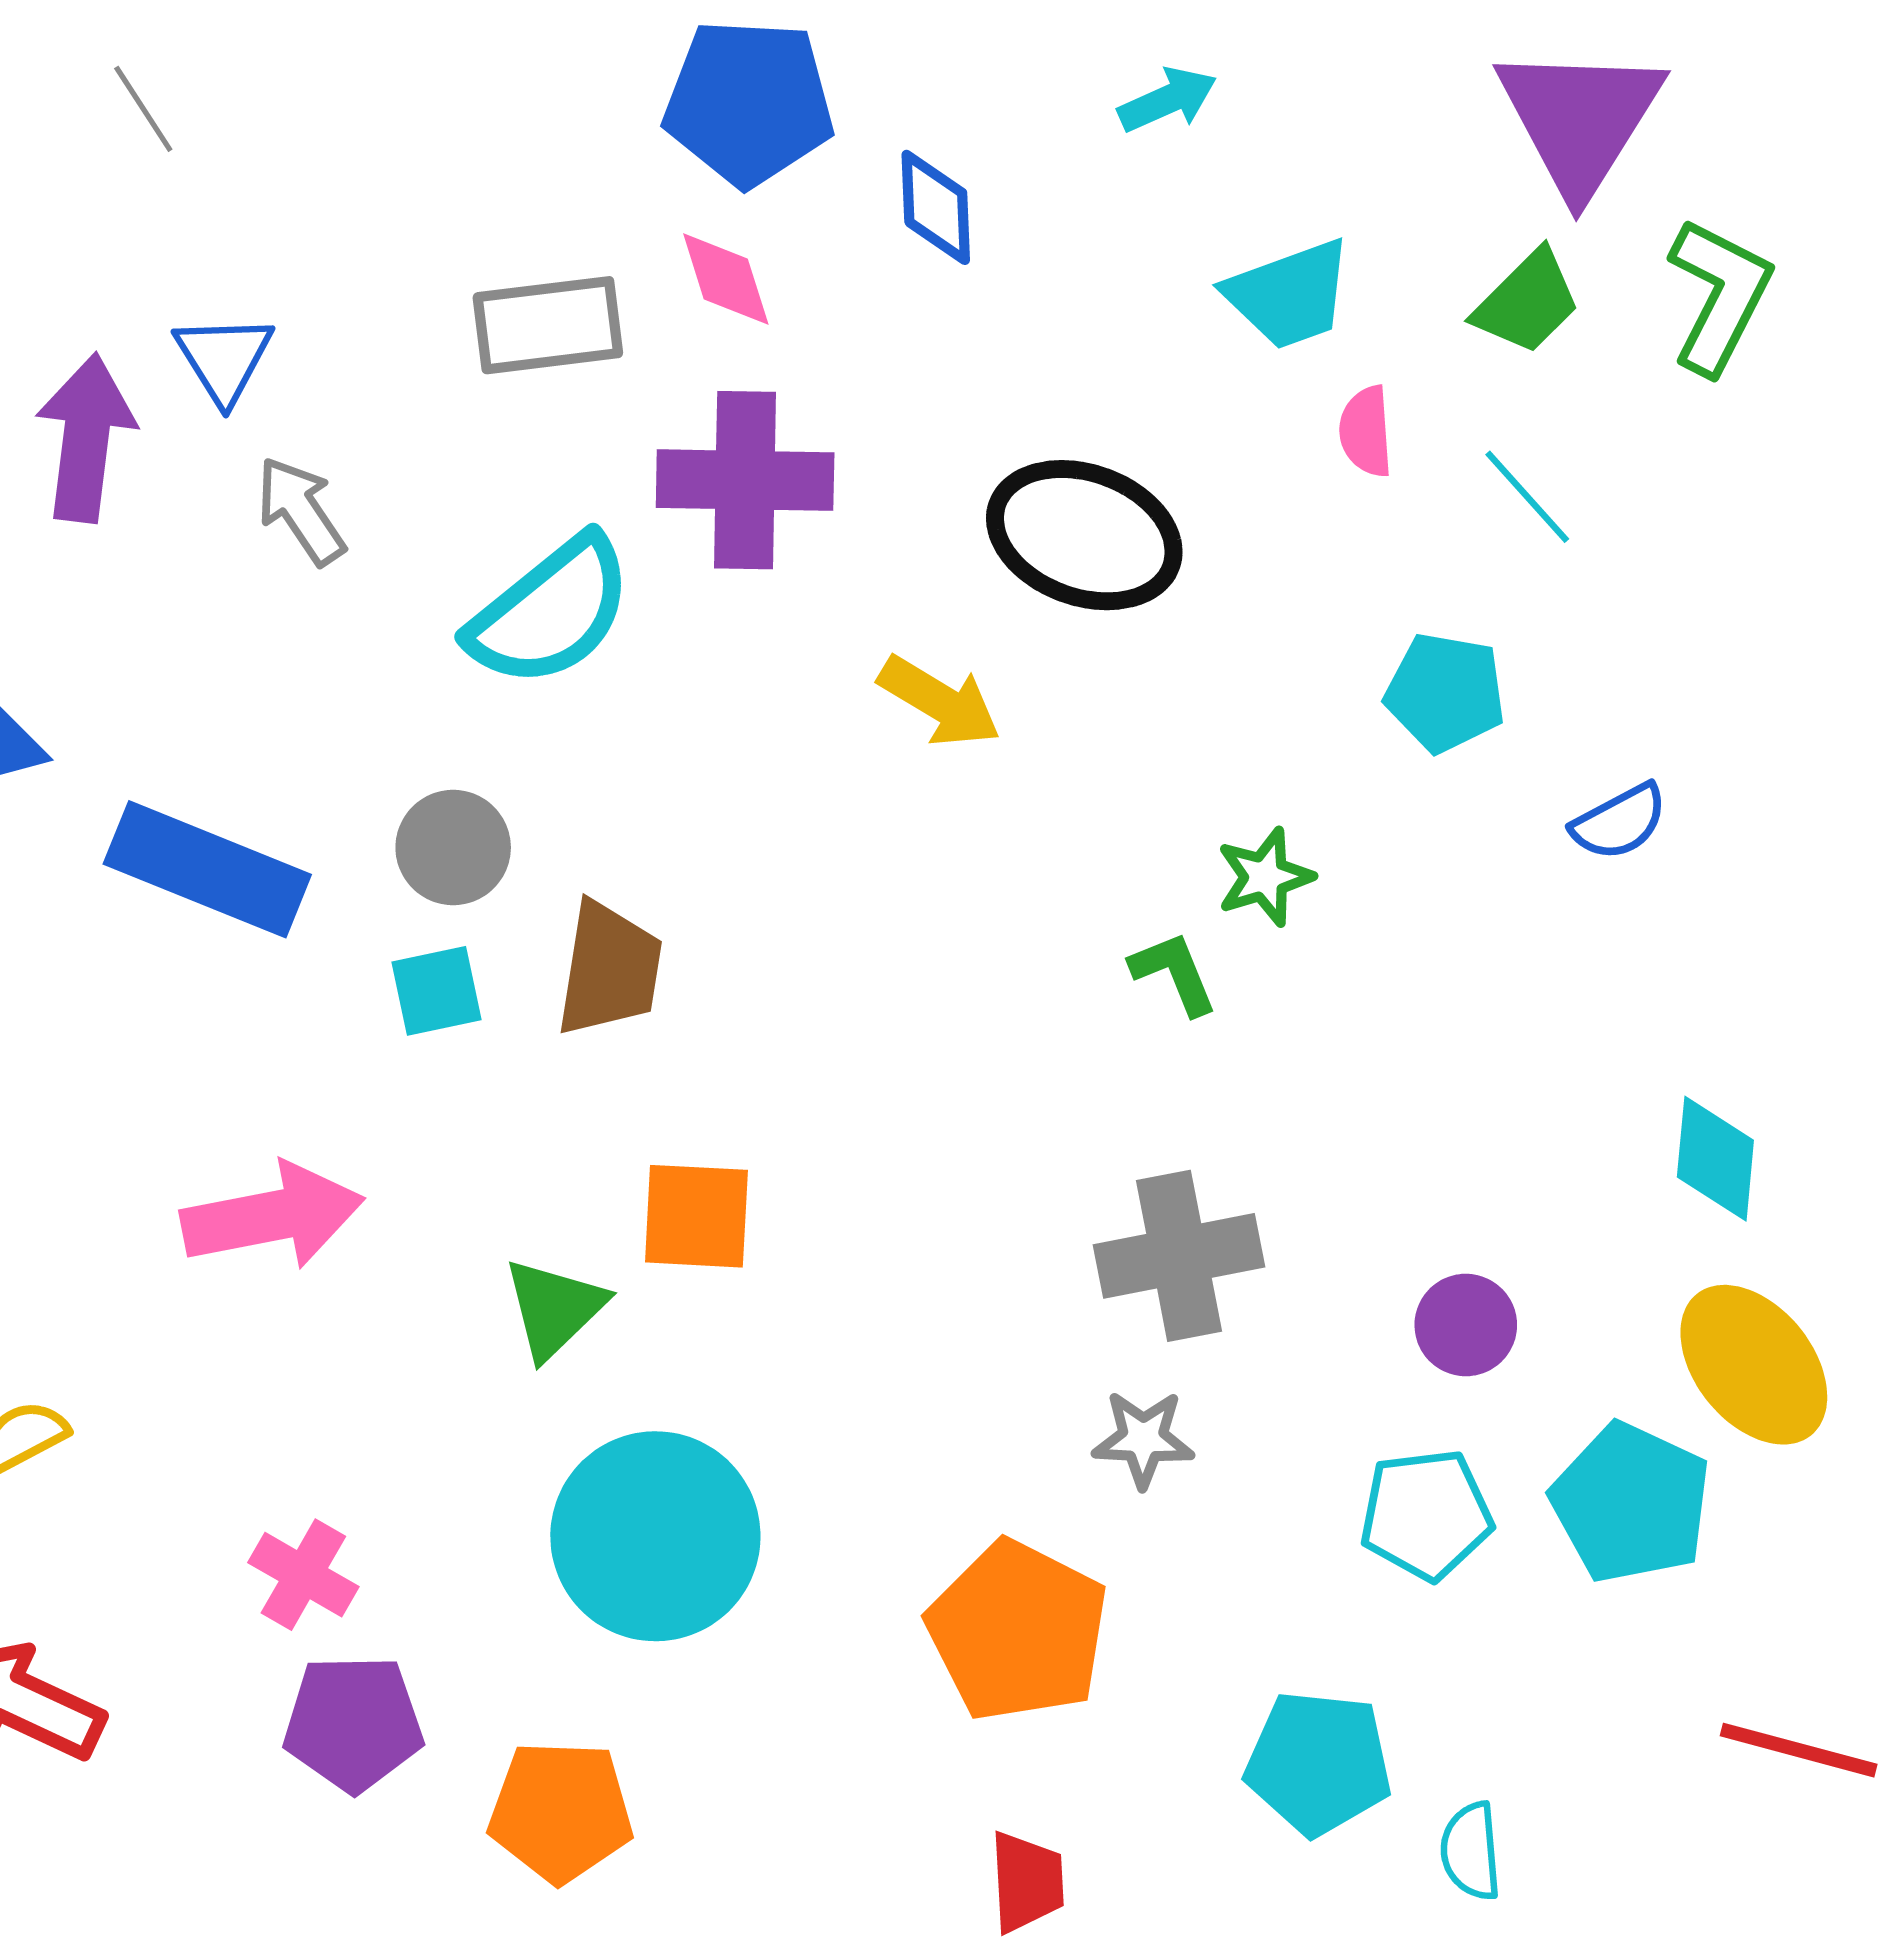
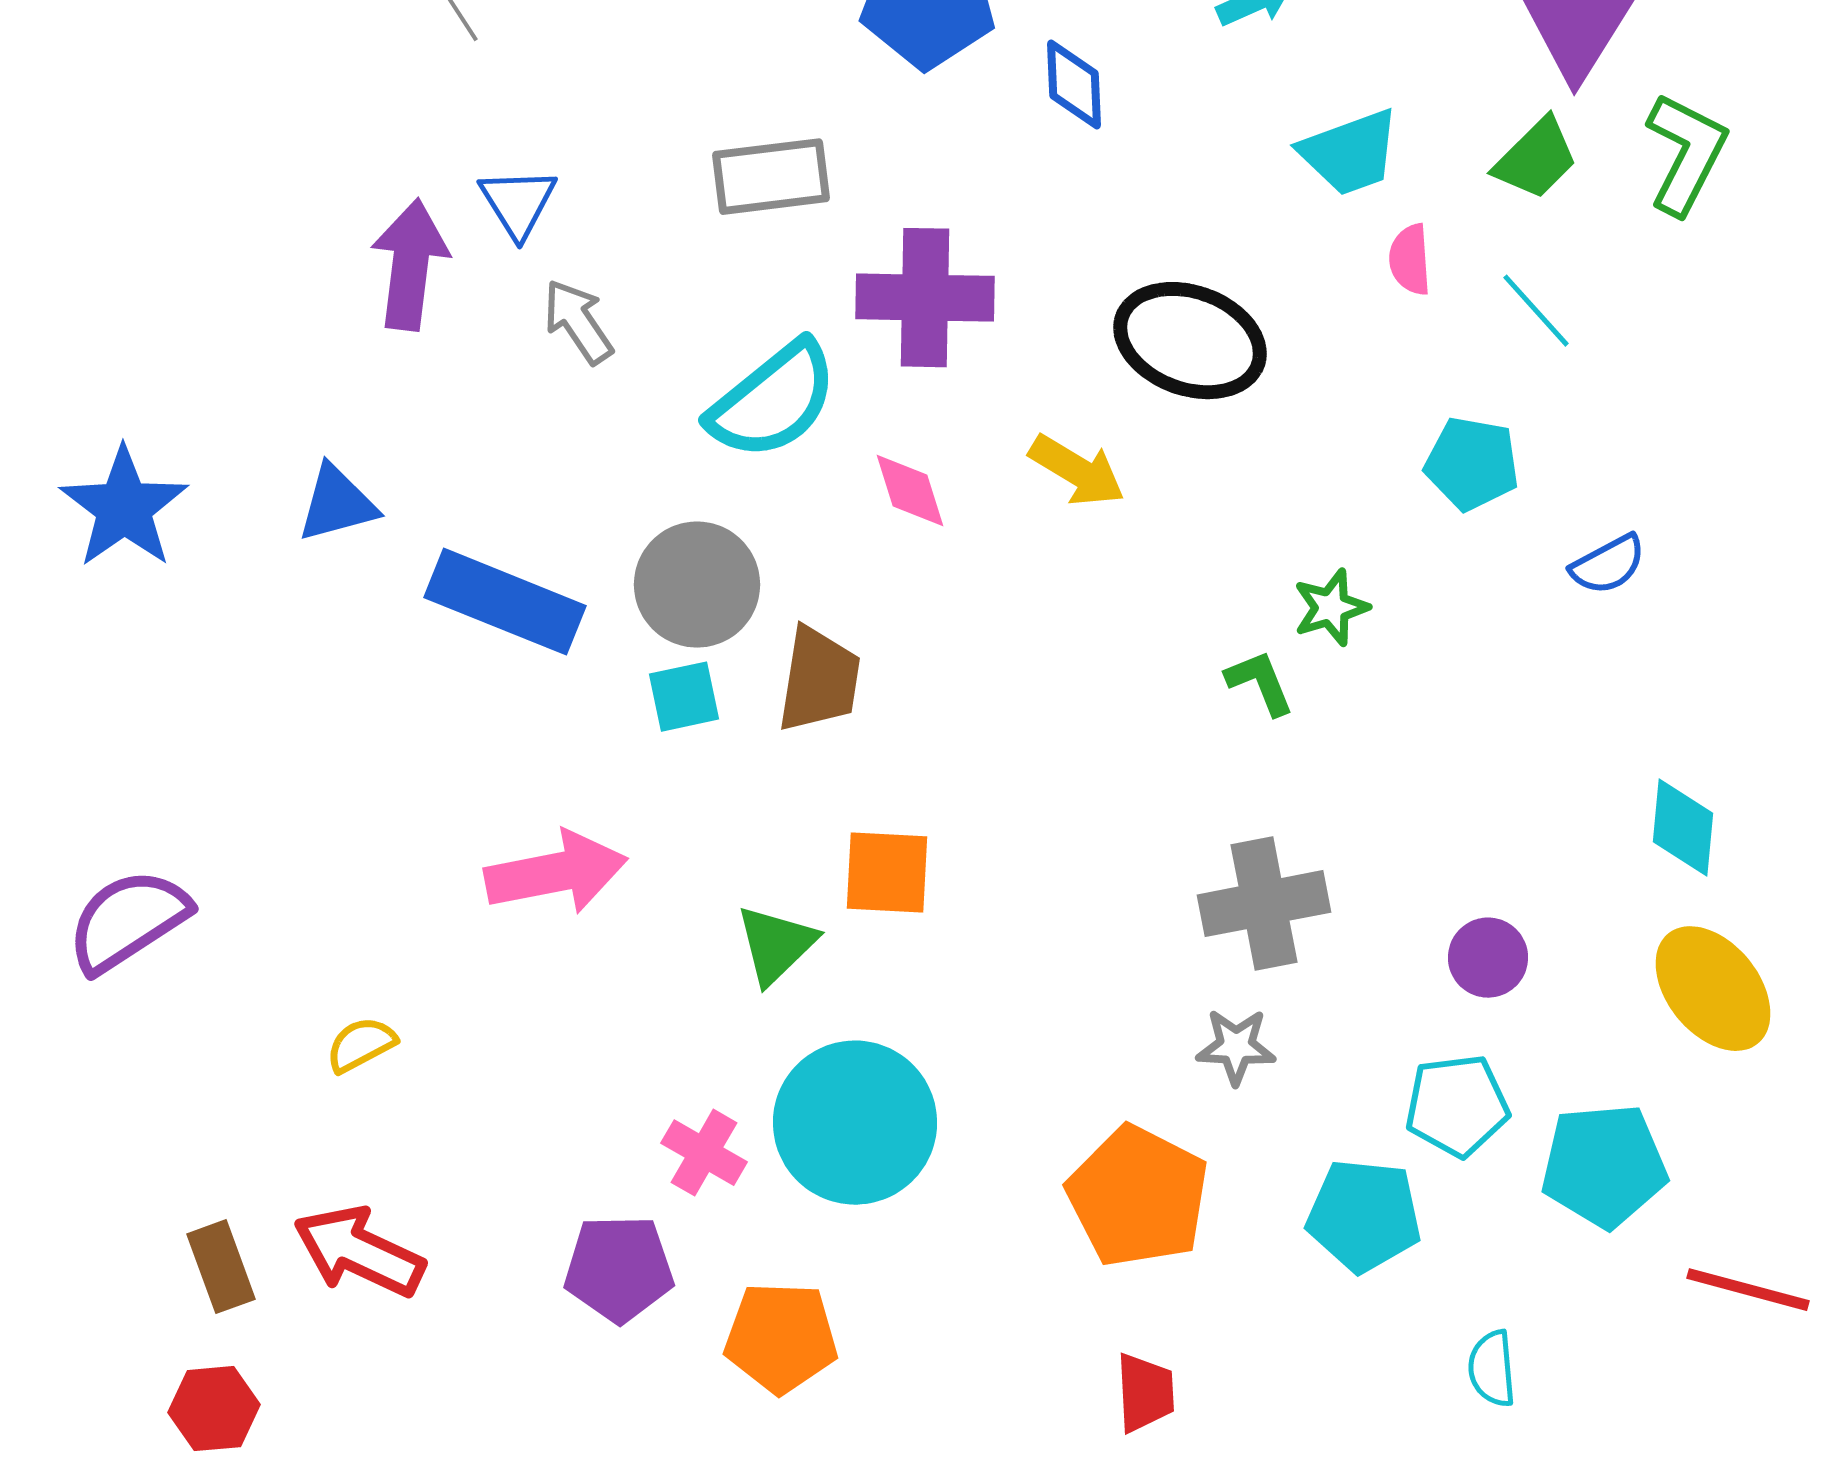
pink diamond: (726, 279) -> (910, 491), moved
gray circle: (453, 847) -> (697, 585), size x1.4
cyan pentagon: (1631, 1503) -> (1604, 1166), moved, turned -30
pink cross: (303, 1575) -> (704, 1153), moved
cyan pentagon: (1319, 1763) -> (1364, 1216), moved

